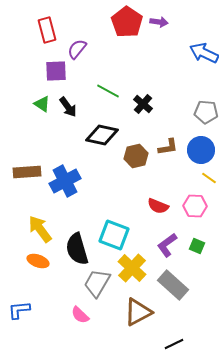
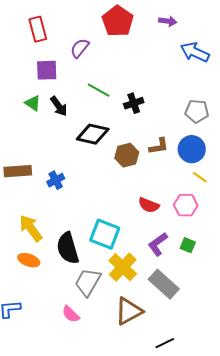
purple arrow: (159, 22) -> (168, 21), moved
purple semicircle: (77, 49) -> (80, 48), moved
black cross: (143, 104) -> (134, 103), turned 30
blue cross: (65, 181) -> (56, 180), size x0.6

